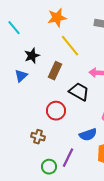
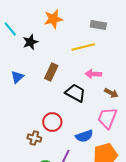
yellow line: (70, 46) -> (83, 47), moved, turned -65
black star: (32, 56) -> (30, 42), moved
red circle: (56, 111) -> (52, 122), moved

